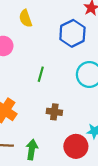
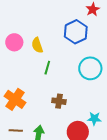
yellow semicircle: (25, 18) -> (37, 45), moved

